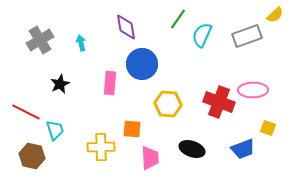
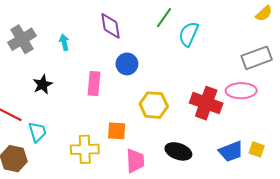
gray rectangle: (247, 36) -> (257, 58), moved
blue circle: (142, 64) -> (127, 64), size x0.7
yellow square: (268, 128) -> (257, 149), moved

